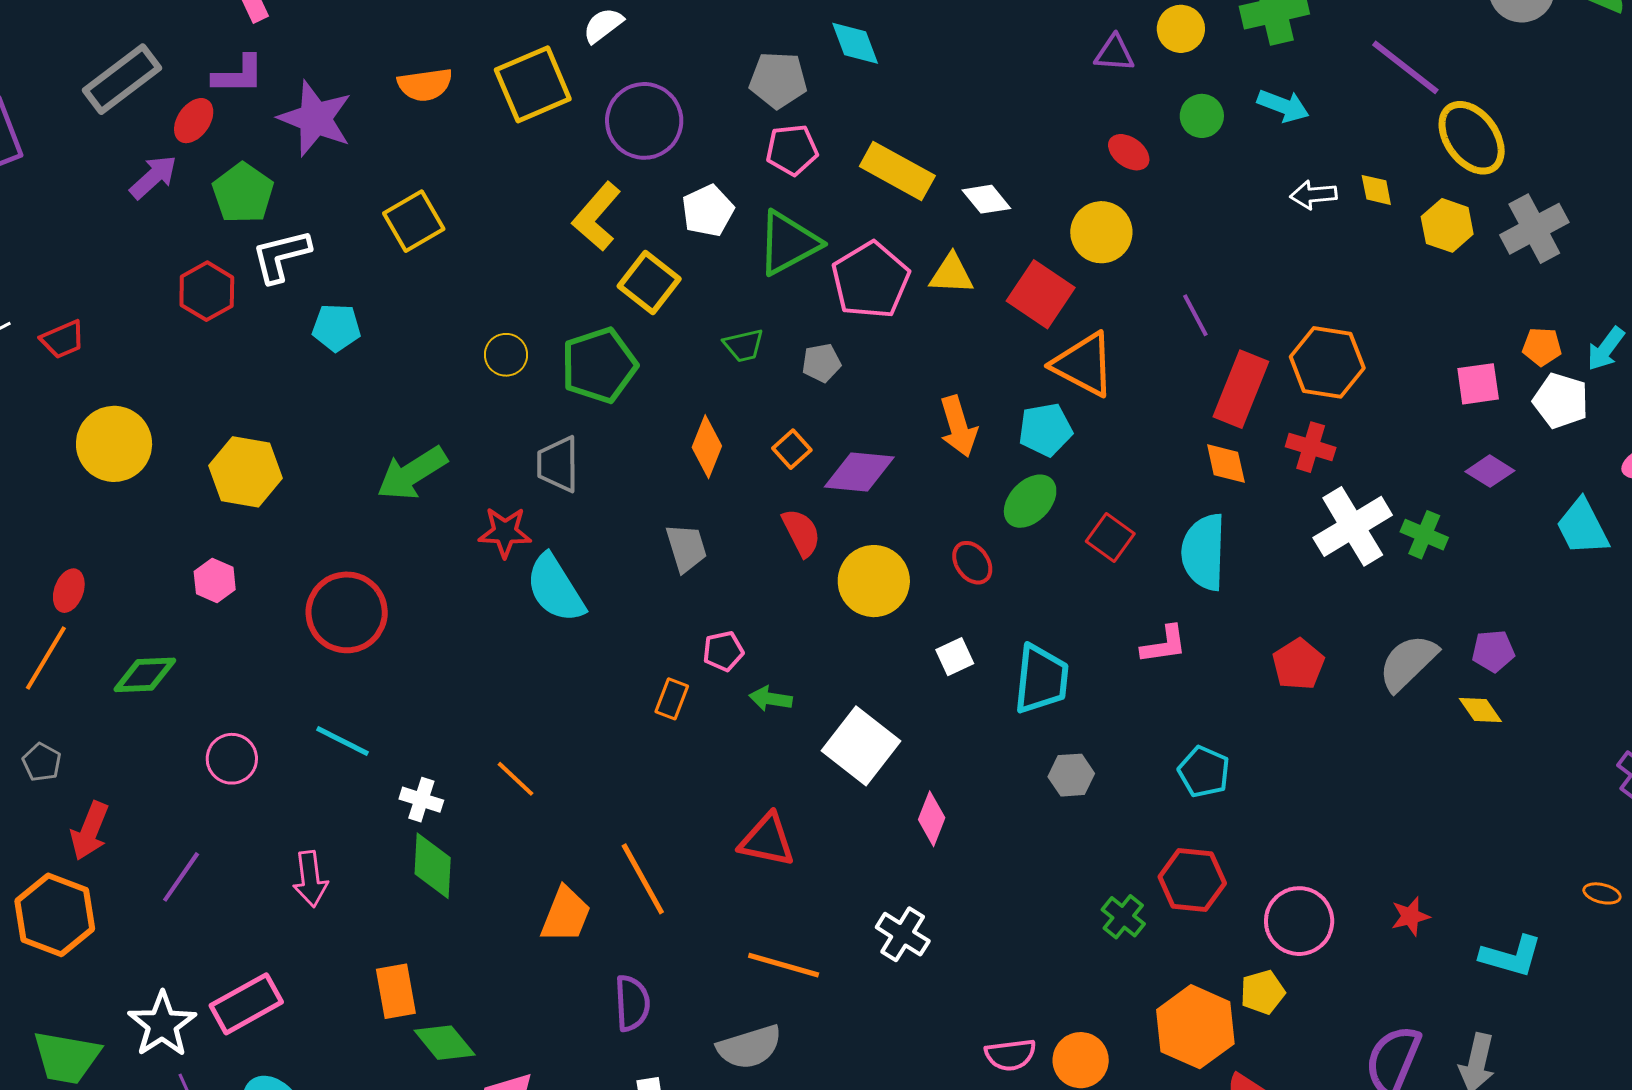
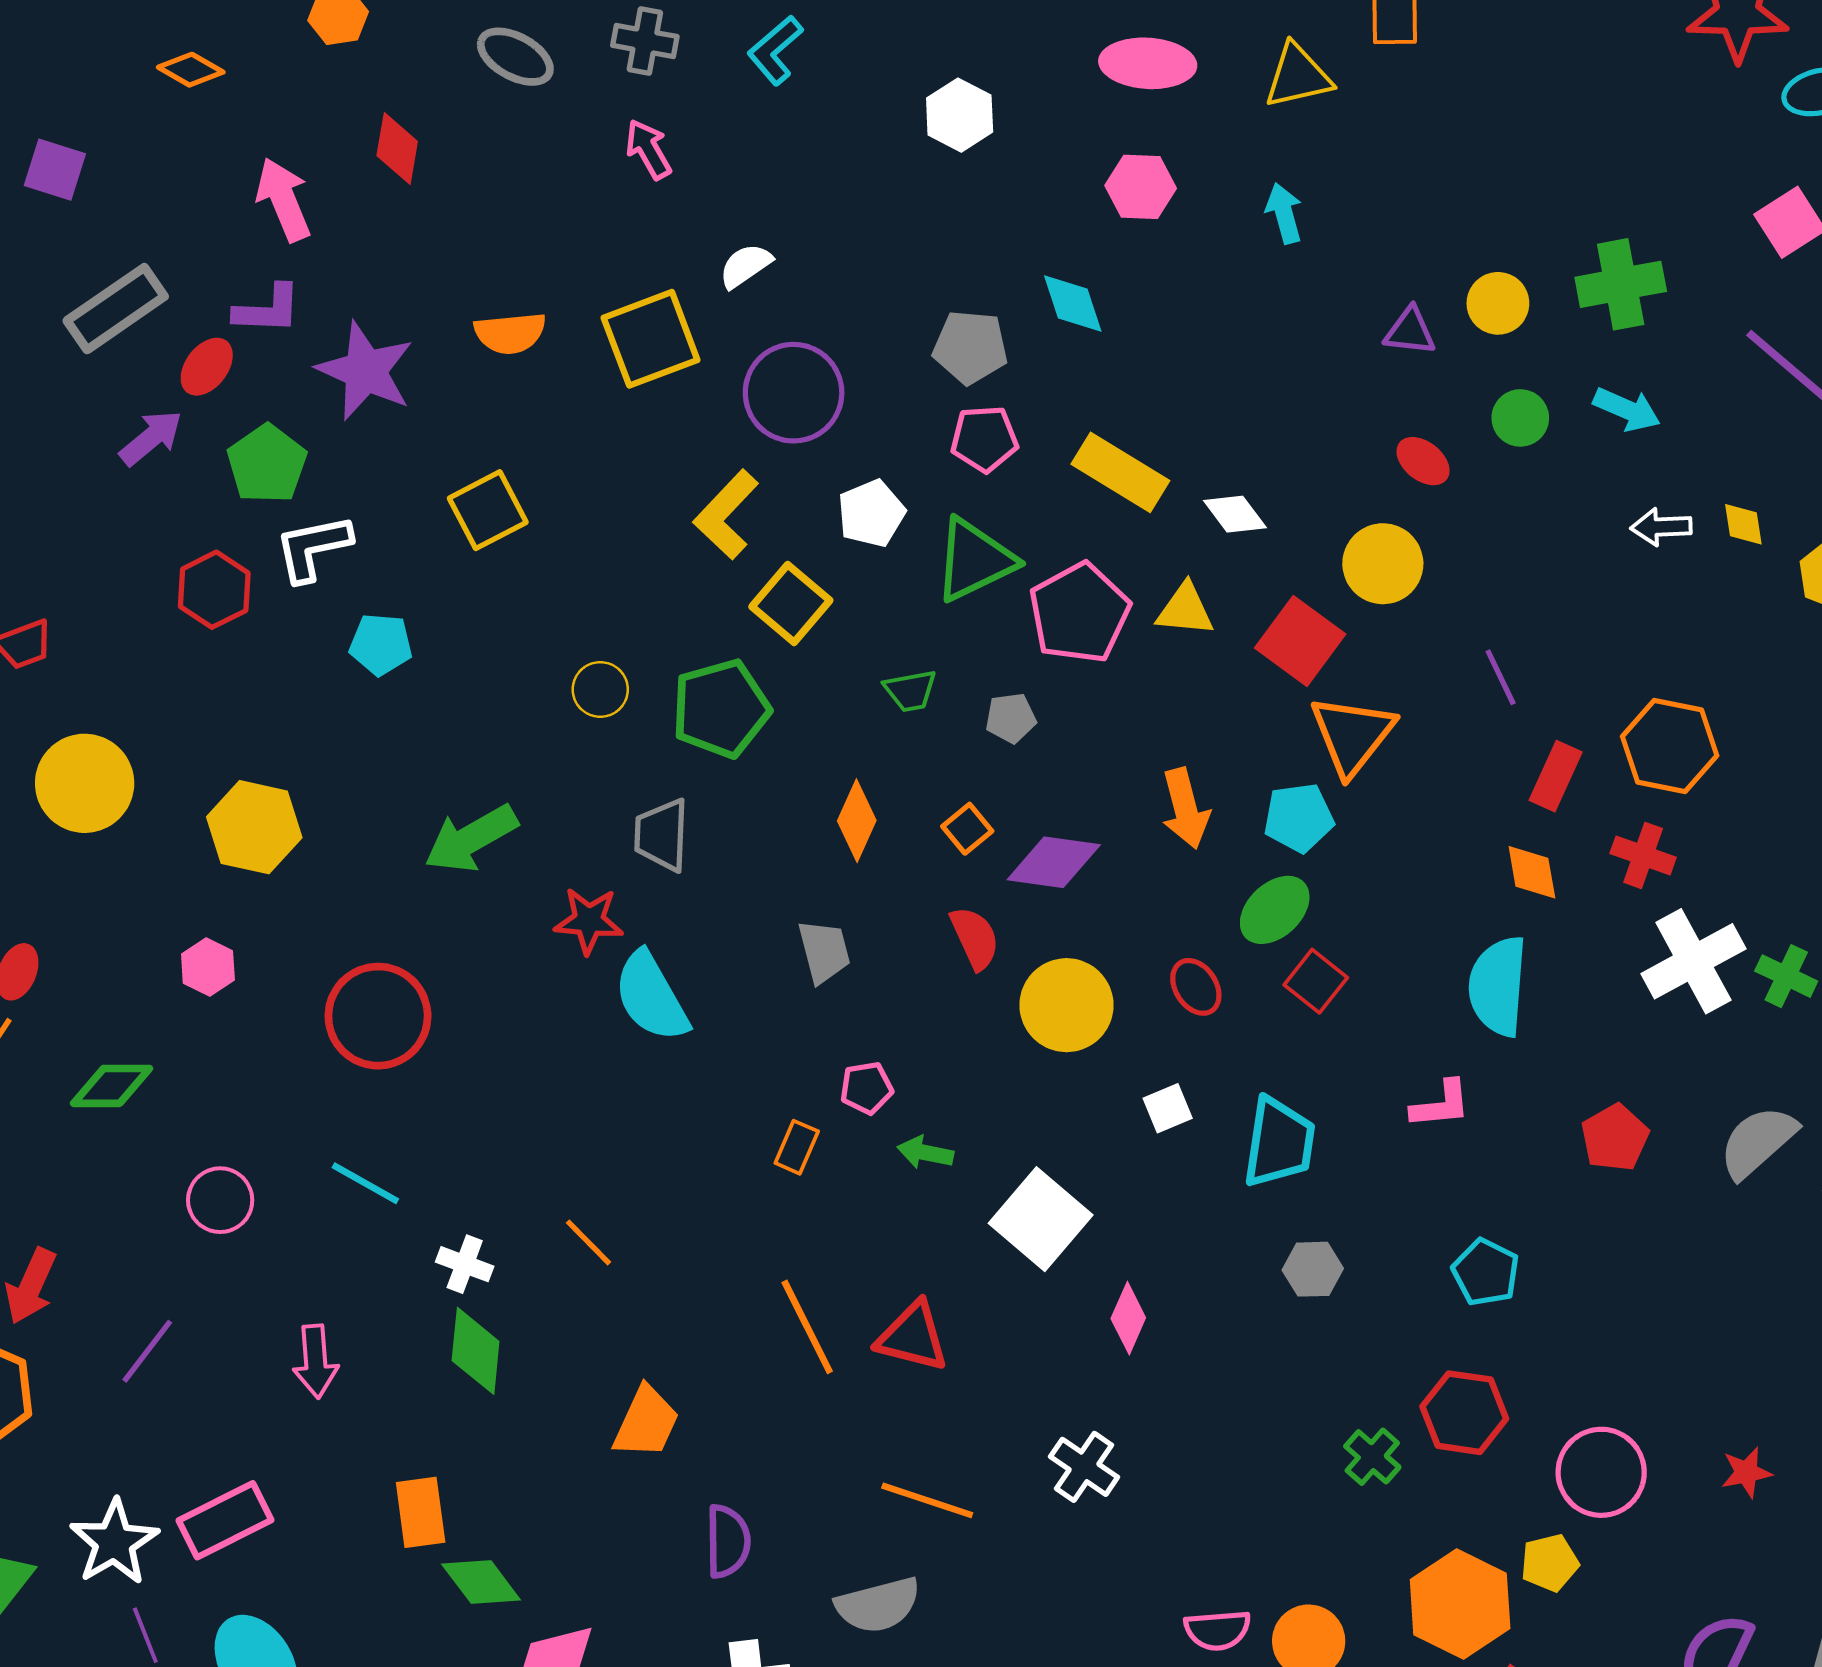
orange triangle: (1084, 364) -> (1352, 735), turned 38
red rectangle: (1241, 389) -> (1556, 776), size x0.7
red square: (1110, 537) -> (1316, 981), moved
orange line: (643, 879) -> (807, 1327), moved

